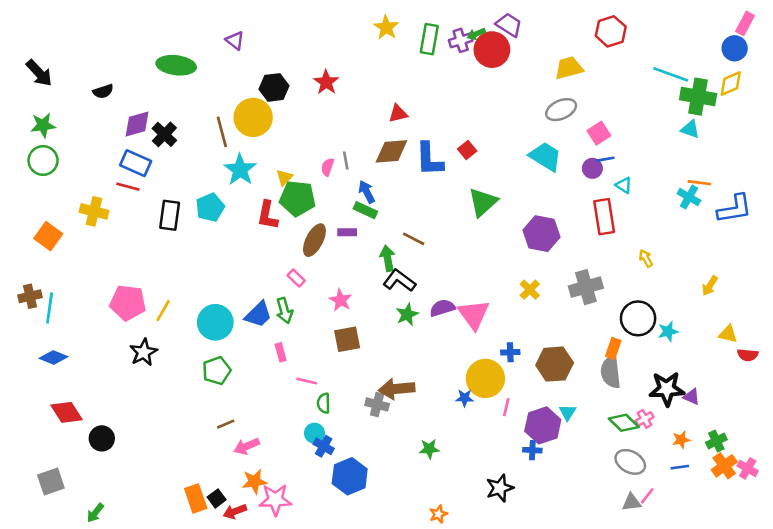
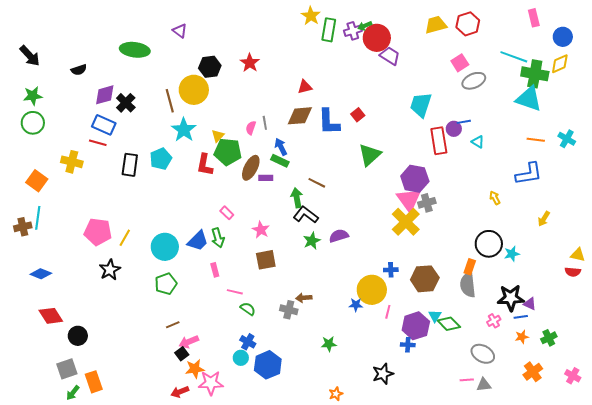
pink rectangle: (745, 23) -> (534, 18), moved, turned -42
purple trapezoid: (509, 25) -> (390, 56), moved
yellow star: (386, 27) -> (311, 16), moved
yellow trapezoid: (569, 68) -> (436, 25), moved
gray ellipse: (561, 110) -> (474, 81), moved
cyan triangle: (690, 129) -> (529, 99), size x1.8
pink square: (599, 133) -> (460, 63), moved
cyan trapezoid: (545, 157) -> (421, 105), moved, turned -104
cyan cross: (689, 197) -> (567, 139), moved
blue L-shape: (735, 209) -> (529, 174), moved
red rectangle: (604, 217) -> (439, 141), moved
brown ellipse: (314, 240) -> (251, 168), moved
gray cross: (586, 287) -> (427, 203), moved, size x0.7
yellow cross: (530, 290) -> (406, 222), size x1.8
cyan line: (50, 308) -> (38, 218), moved
pink triangle: (474, 314) -> (409, 200), moved
yellow triangle: (728, 334) -> (578, 255), moved
brown arrow: (397, 389) -> (304, 298), size x0.6
green semicircle: (324, 403) -> (248, 309), turned 126
green diamond: (624, 423) -> (449, 324), moved
cyan circle: (314, 433) -> (241, 358), moved
orange cross: (724, 466) -> (533, 372), moved
blue line: (680, 467) -> (521, 317), moved
pink cross: (748, 468) -> (573, 376), moved
gray square: (51, 481) -> (67, 369), moved
pink line: (647, 496) -> (467, 380), moved, turned 48
orange rectangle: (196, 498) -> (94, 382), moved
black square: (217, 498) -> (182, 354), moved

